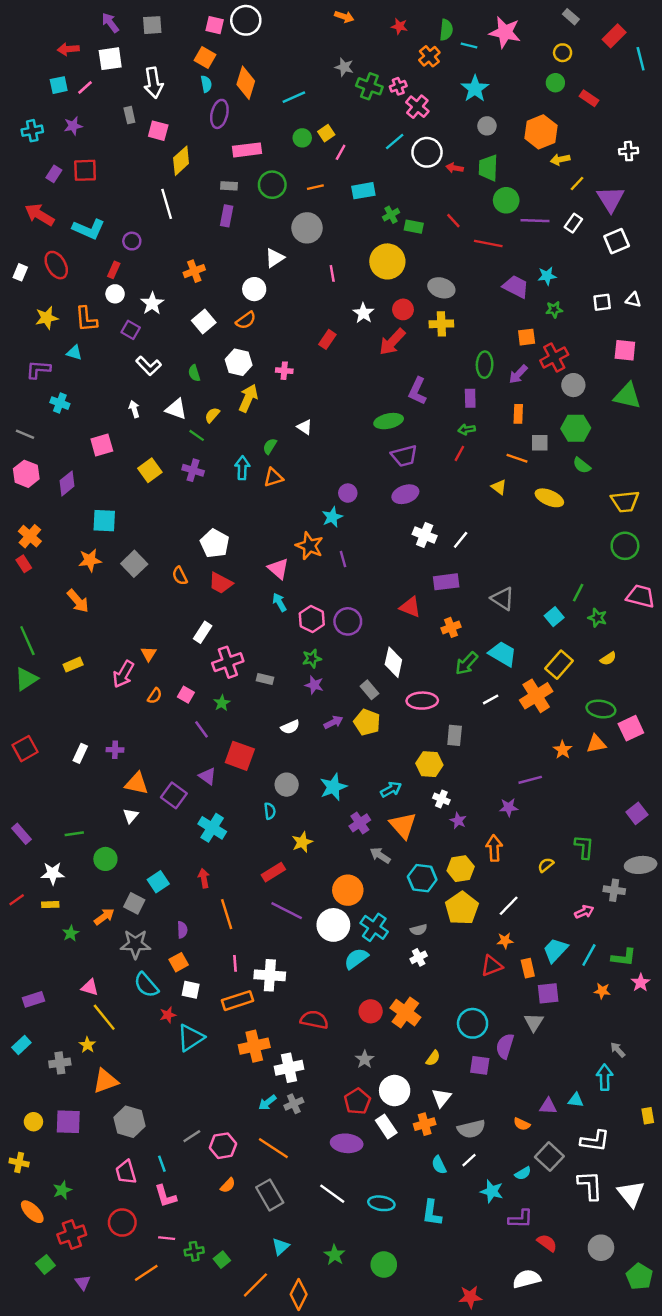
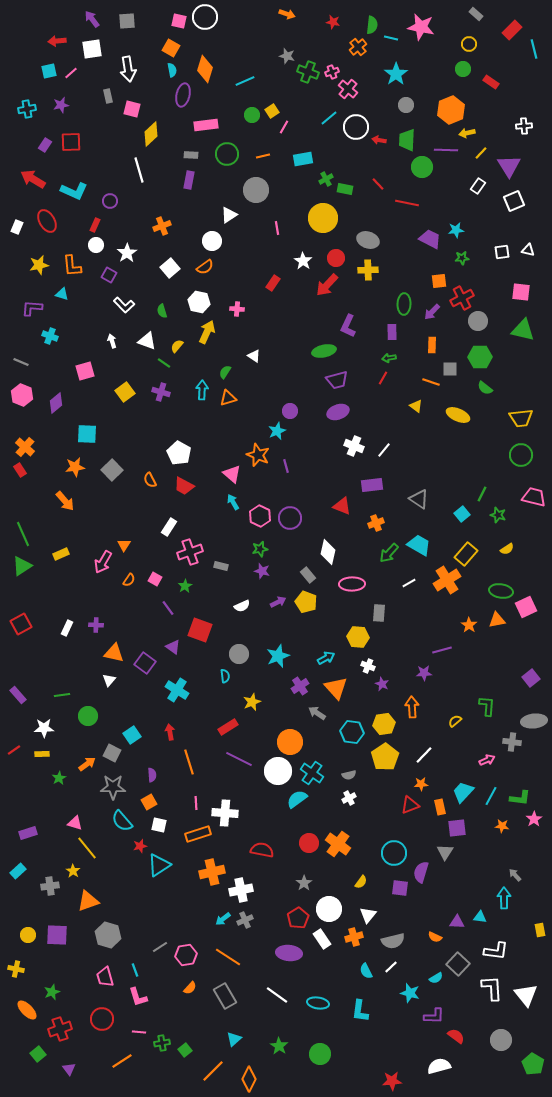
purple line: (535, 221) -> (446, 150), moved

